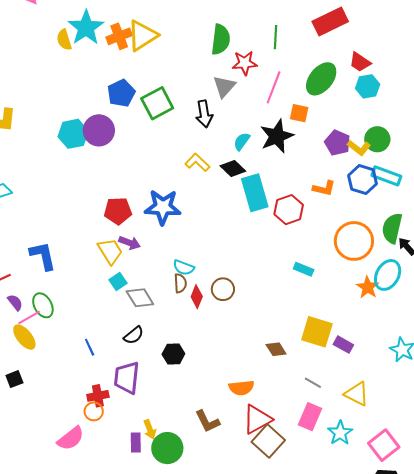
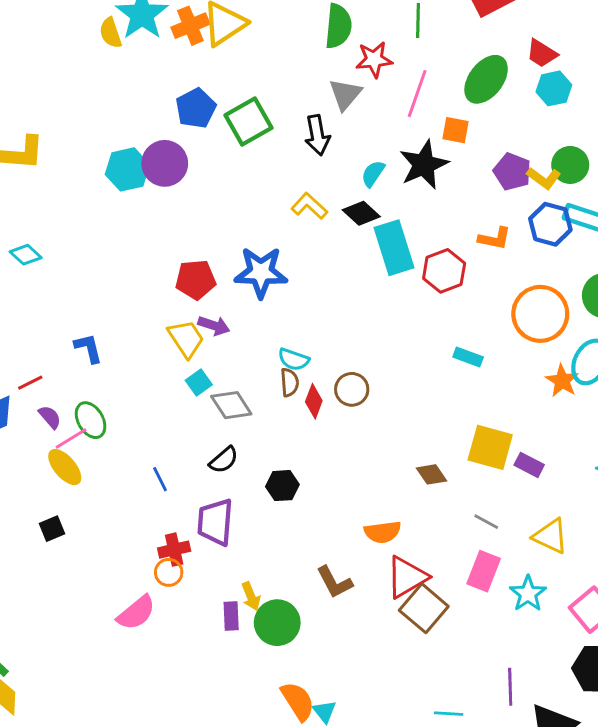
blue L-shape: (43, 256) -> (88, 348), size x0.7

